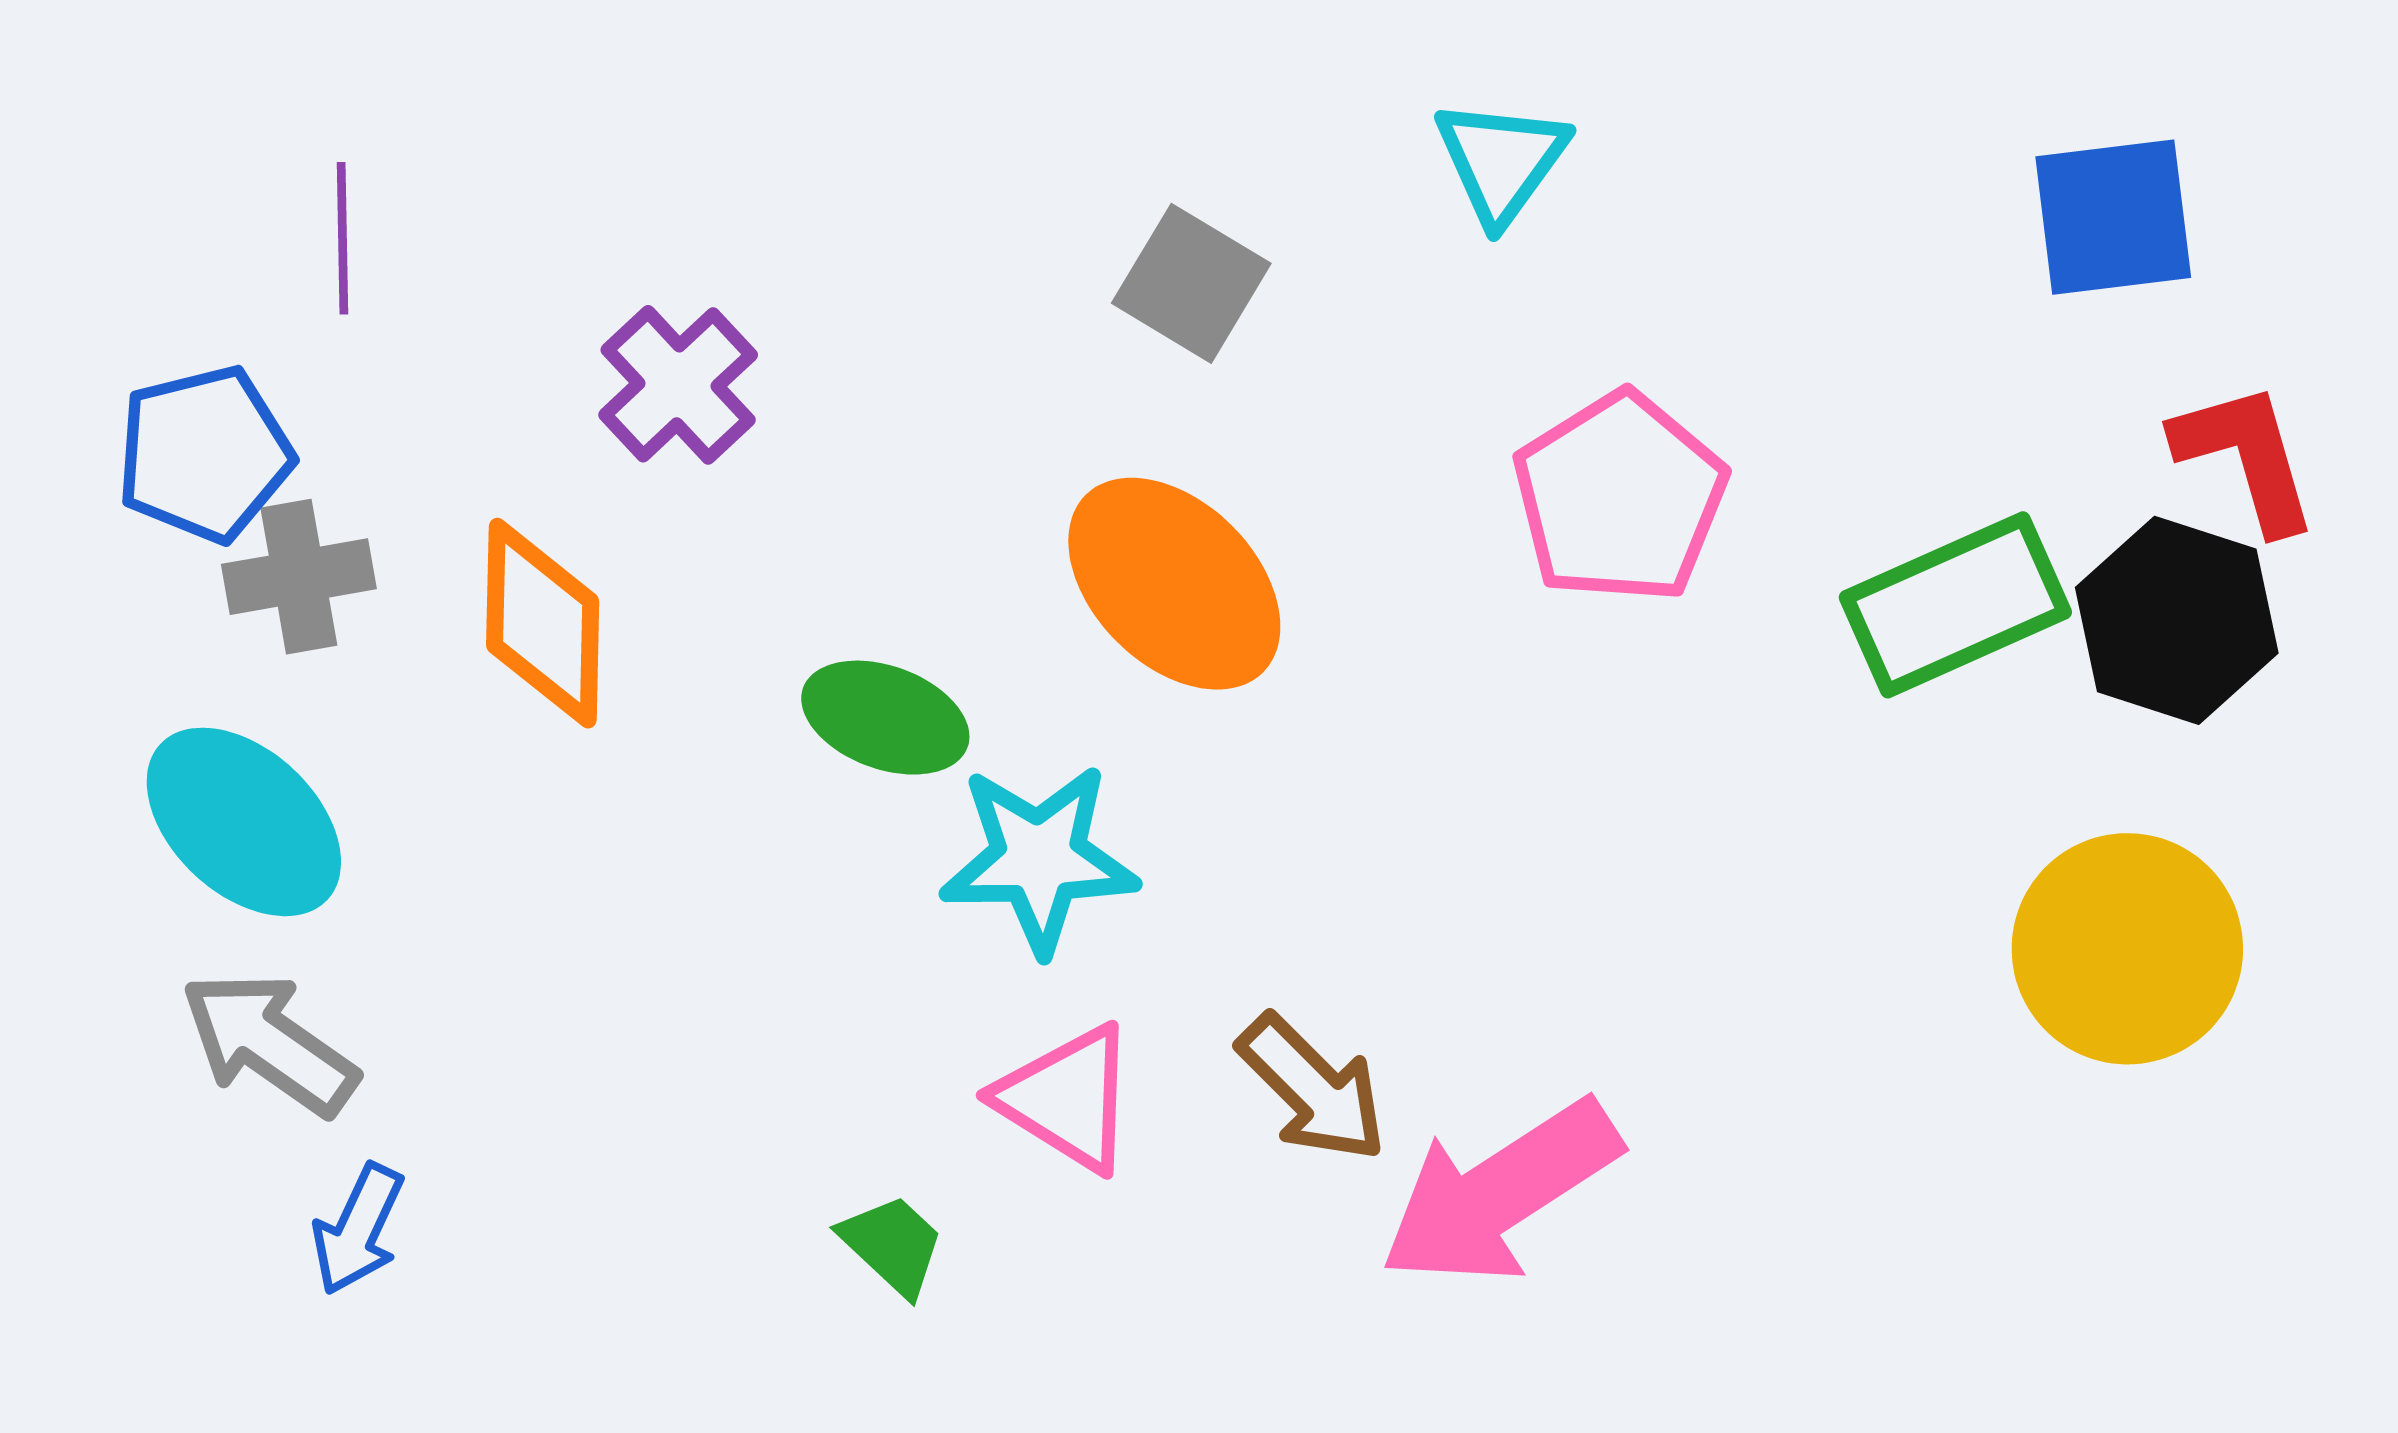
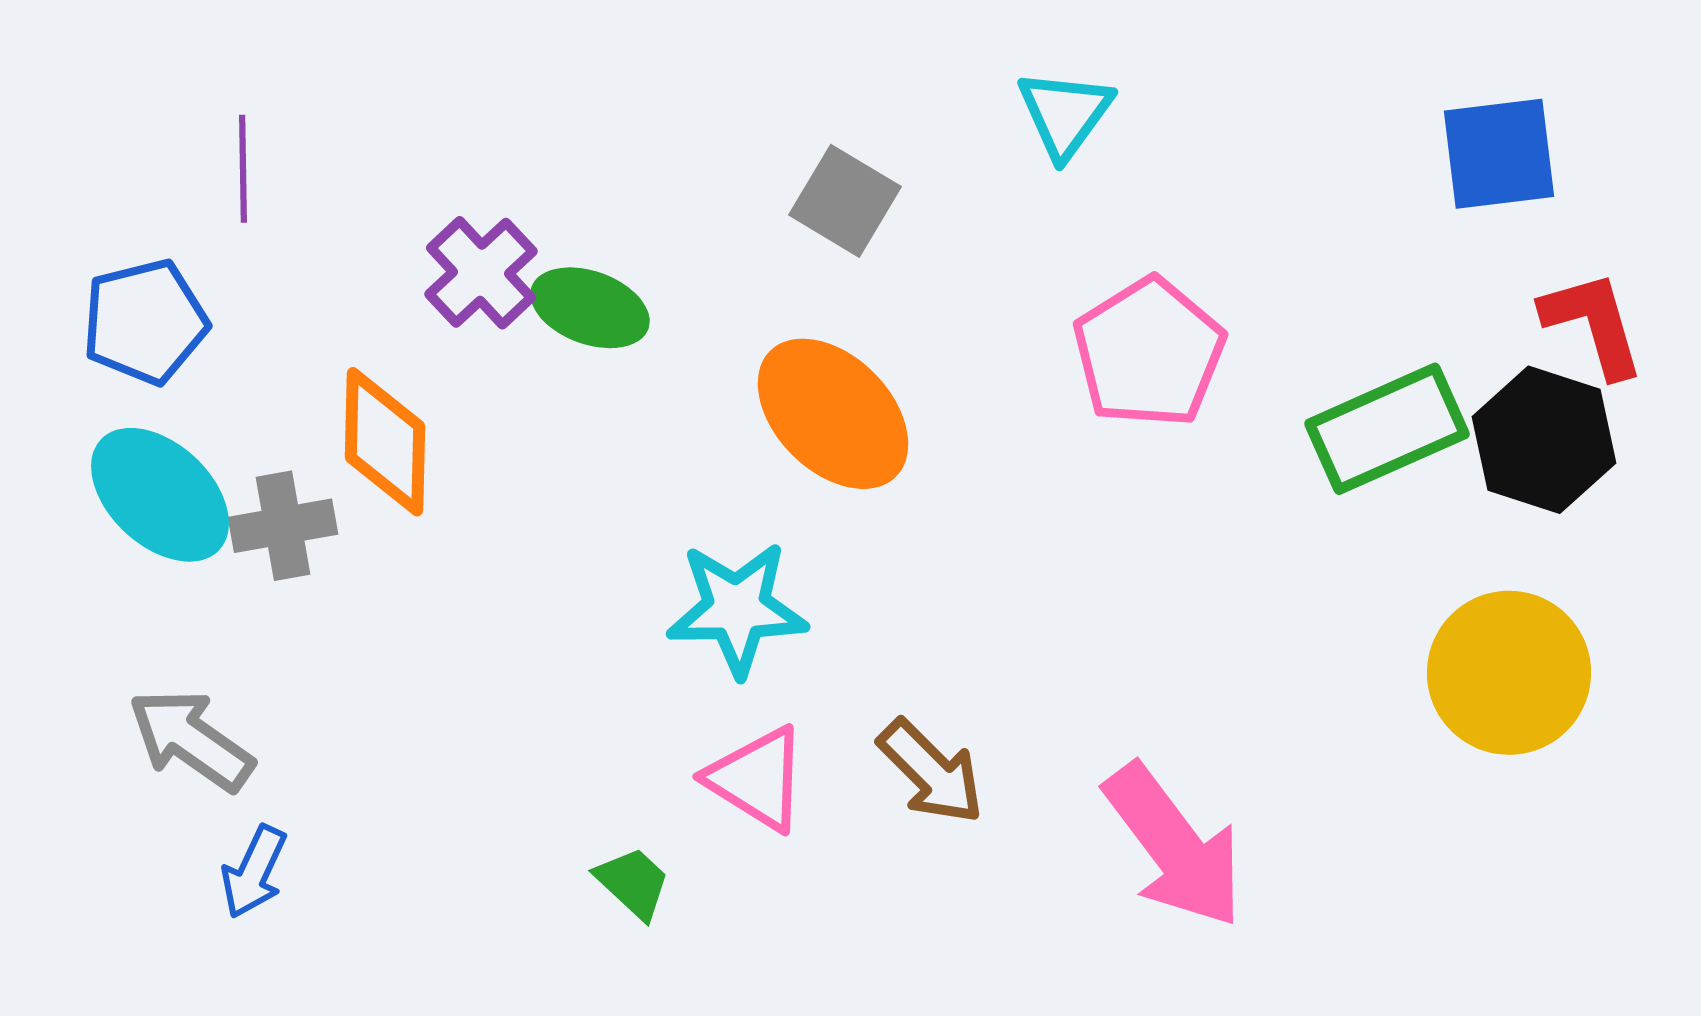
gray cross: (299, 577) -> (283, 526), moved
green ellipse: (885, 718) -> (590, 308), moved
cyan ellipse: (244, 822) -> (160, 495), moved
pink arrow: (1500, 1193) -> (1174, 846), moved, turned -94

